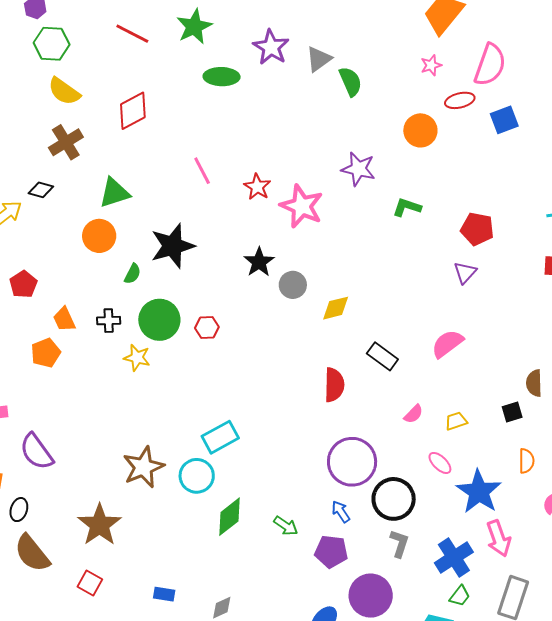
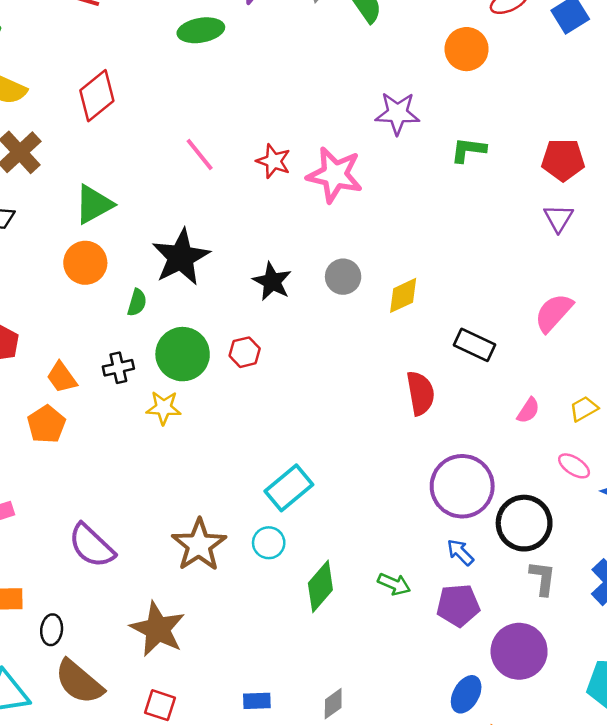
black star: (259, 262) -> (272, 281), moved
purple semicircle: (36, 452) -> (92, 546), moved
cyan circle: (197, 476) -> (269, 543), size x0.7

